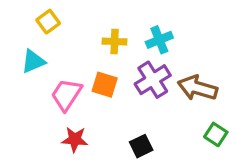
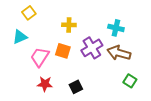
cyan cross: (159, 40) -> (116, 28), moved, turned 35
black square: (141, 146) -> (76, 87), moved

